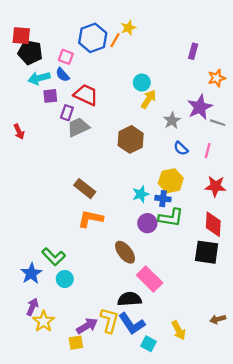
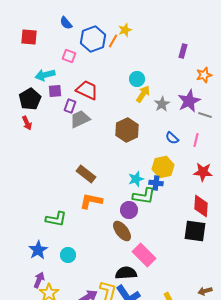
black pentagon: (30, 52) -> (30, 99), moved, turned 30
blue semicircle: (63, 75) -> (66, 23), moved
gray star: (172, 120) -> (162, 104), moved
green L-shape: (171, 218) -> (144, 196), moved
purple circle: (147, 223) -> (129, 210), moved
green L-shape: (54, 257) -> (56, 219), moved, turned -35

